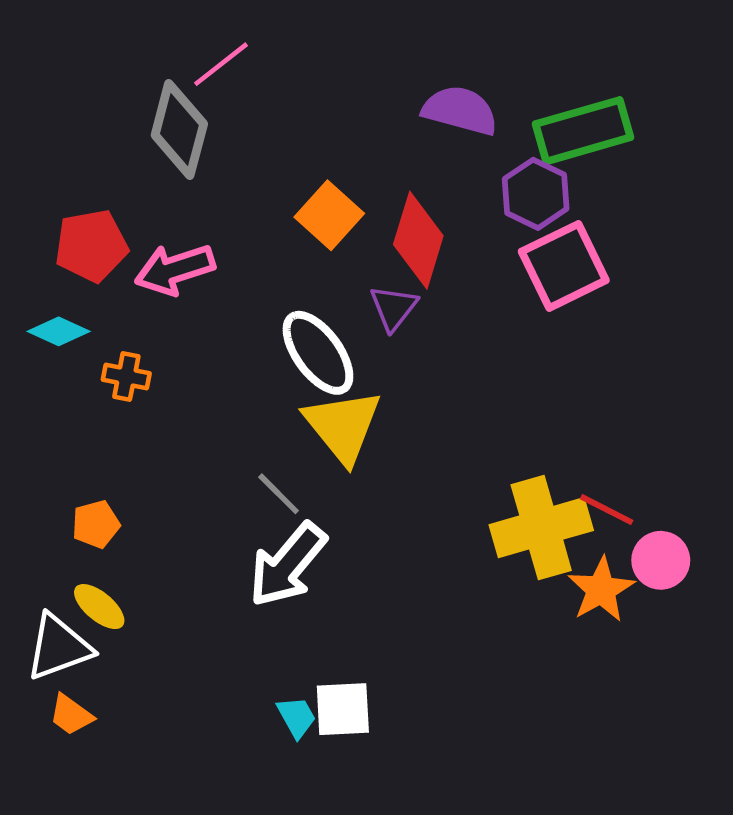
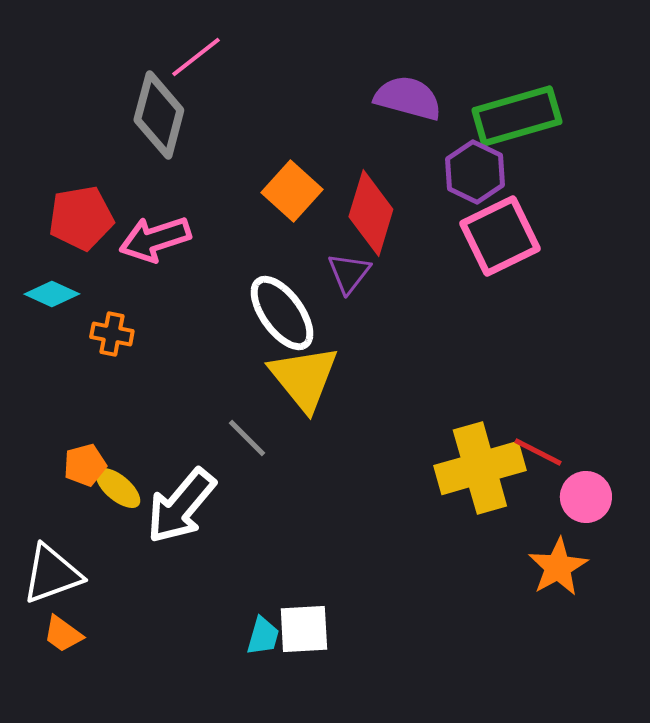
white arrow: (288, 565) -> (181, 506), moved
orange star: (601, 590) -> (558, 567), moved
yellow ellipse: (99, 607) -> (118, 488), moved
cyan trapezoid: (297, 717) -> (263, 636), turned 45

